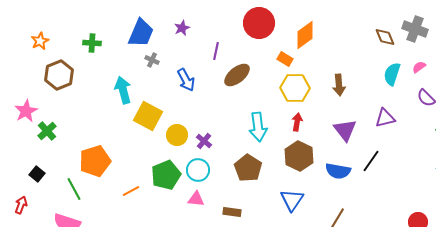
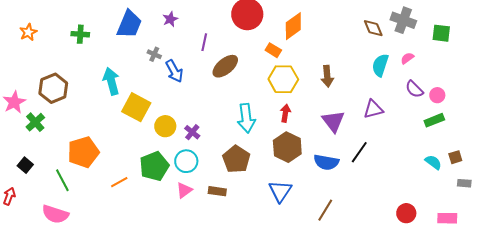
gray cross: (152, 60) -> (154, 54), moved
brown hexagon: (59, 75) -> (53, 88), moved
pink triangle: (196, 199) -> (184, 190), turned -42
brown rectangle: (232, 212) -> (217, 191), moved

